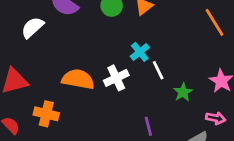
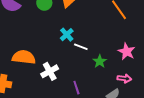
white line: (158, 70) -> (81, 47), turned -40
white cross: (116, 78) -> (50, 71), moved

